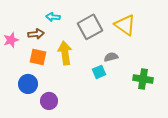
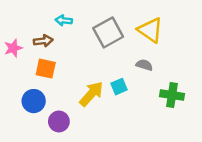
yellow arrow: (65, 53) -> (91, 94), moved, turned 50
gray semicircle: (111, 57) -> (144, 65), moved, turned 32

